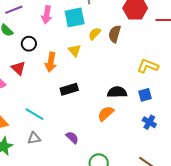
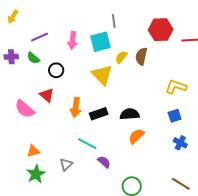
yellow triangle: (75, 51) -> (102, 75), size x1.6
orange arrow: (51, 62) -> (76, 108), moved
black semicircle: (117, 92) -> (130, 114), moved
cyan line: (35, 114) -> (87, 144), moved
gray triangle: (34, 138) -> (66, 164), turned -32

